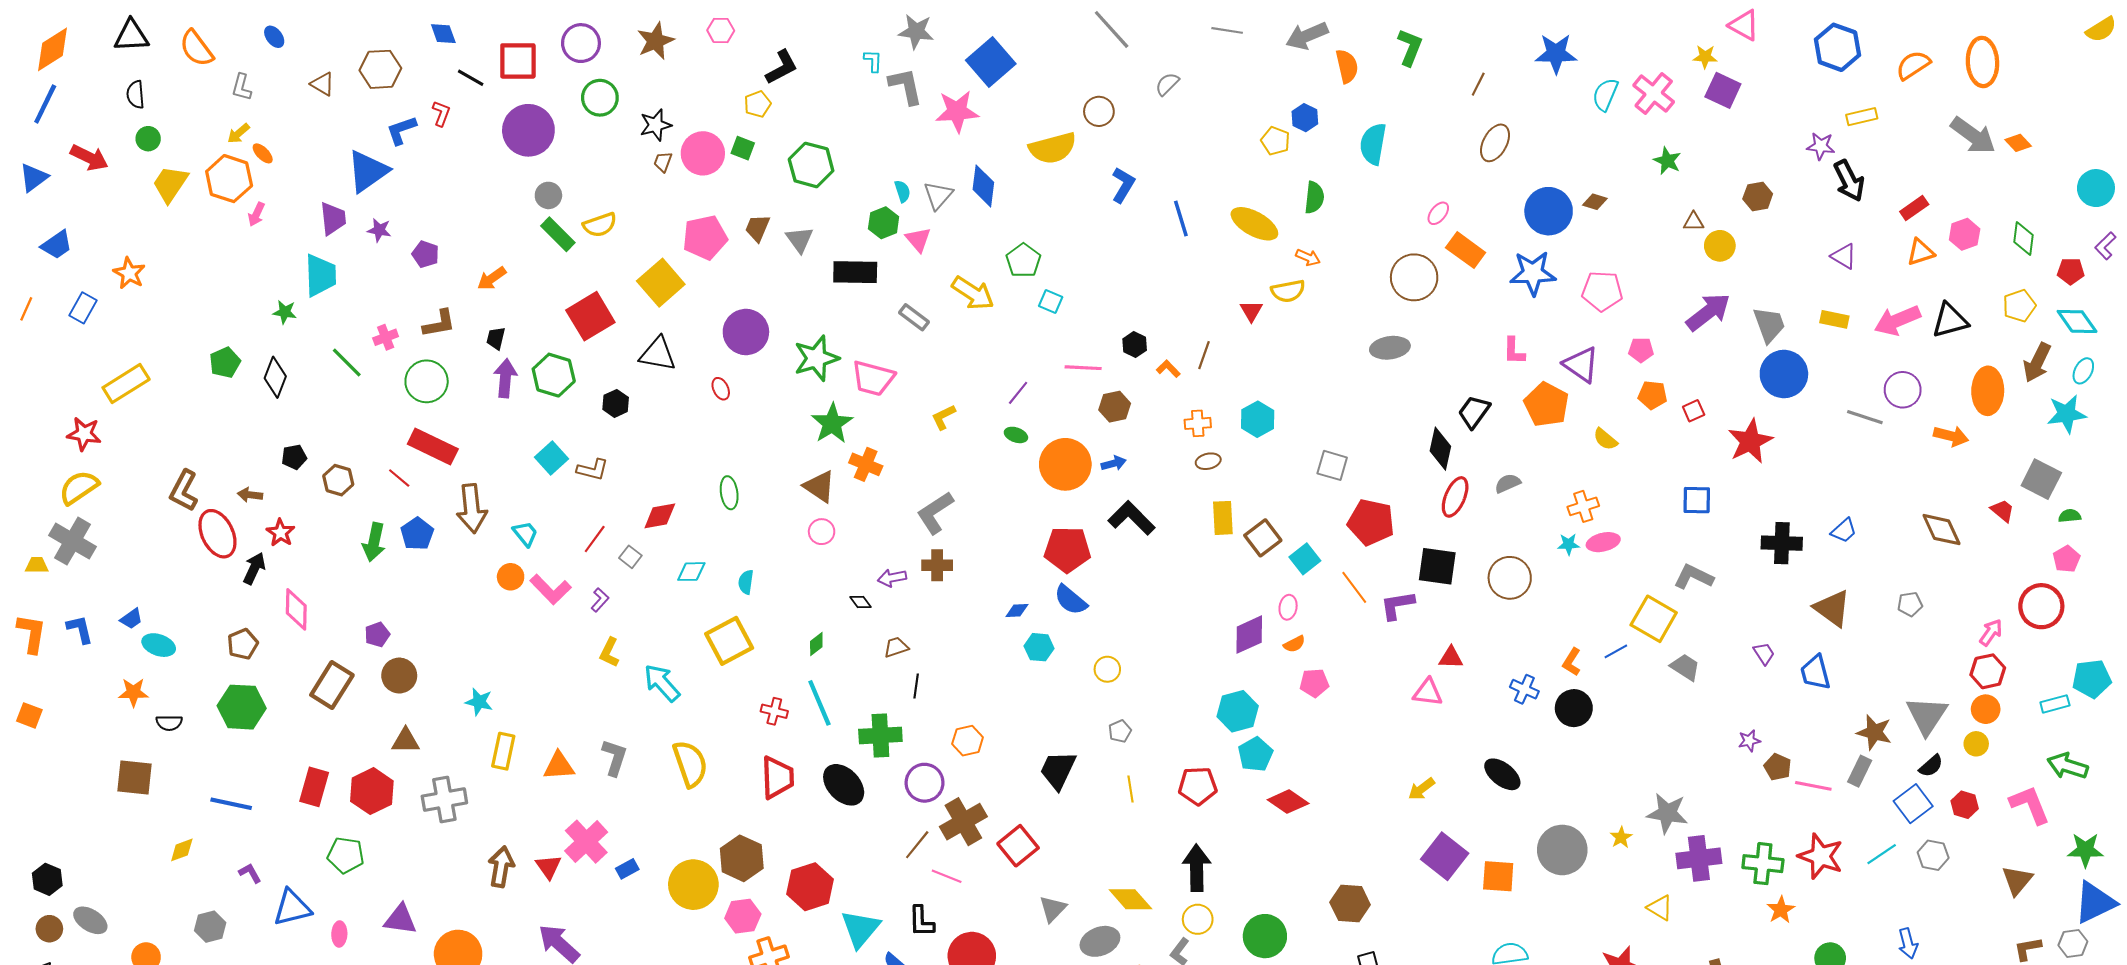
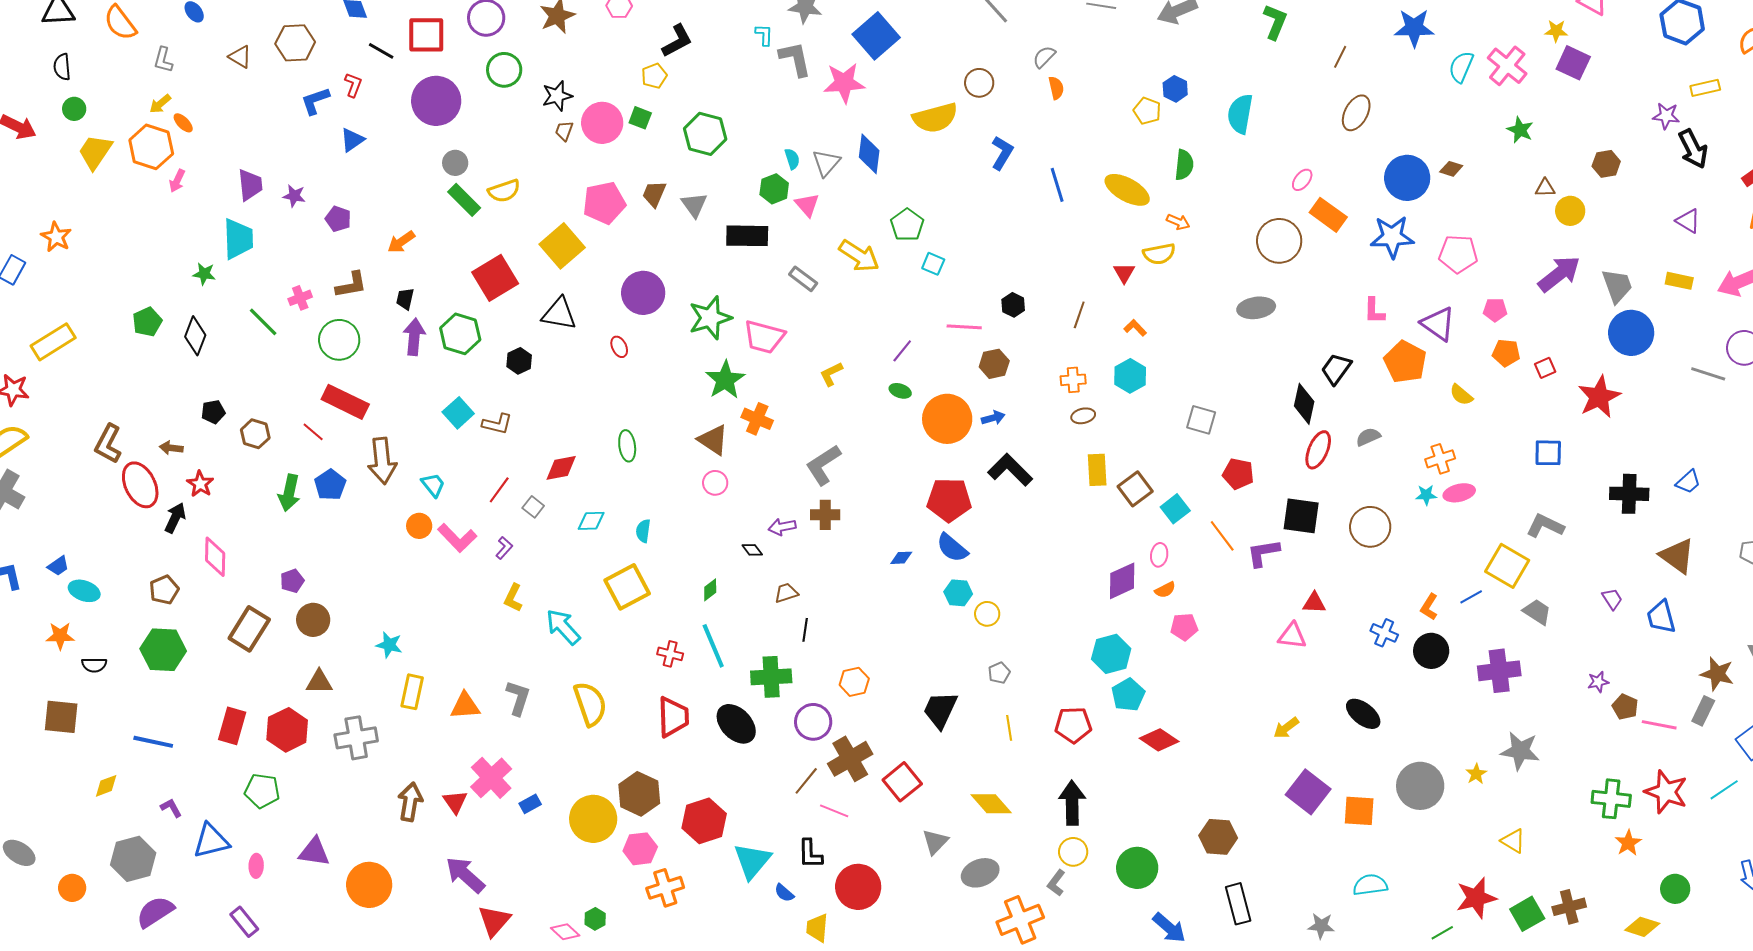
orange semicircle: (1347, 66) -> (1056, 88), moved, size x0.7
blue triangle: (368, 171) -> (352, 140), moved, size x0.6
orange L-shape: (1168, 369) -> (1135, 328), moved
red pentagon: (1371, 522) -> (1238, 474), size x0.7
cyan hexagon: (1039, 647) -> (958, 593), moved
purple cross: (1699, 858) -> (1499, 671), moved
yellow diamond: (1130, 899) -> (991, 804), moved
gray hexagon: (210, 927) -> (133, 859), size x1.5

